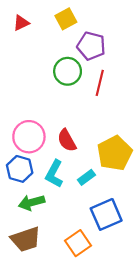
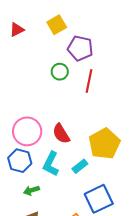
green circle: (68, 71) -> (60, 72), size x0.7
green arrow: (32, 203) -> (31, 190), size x0.7

